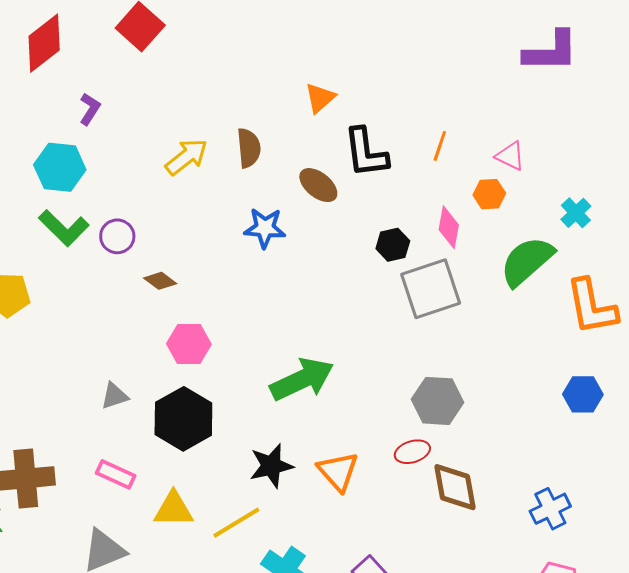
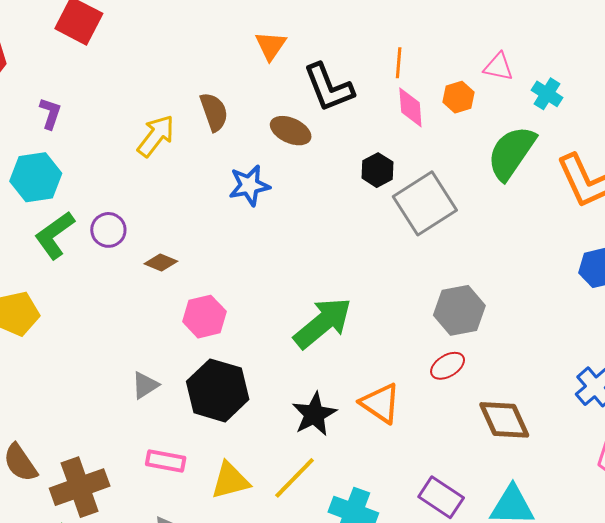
pink triangle: (510, 156) -> (498, 67), moved
pink diamond: (449, 227) -> (410, 107), moved
green L-shape: (64, 228) -> (55, 235), turned 114
brown diamond: (455, 487) -> (504, 420), moved

